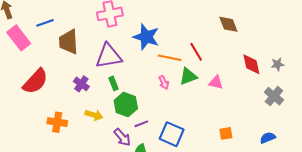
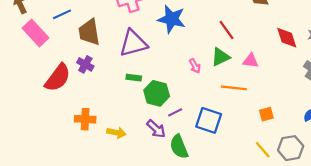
orange line: (170, 58) -> (234, 88), moved
green rectangle: (113, 83) -> (134, 78), moved, turned -56
purple cross: (81, 84) -> (85, 64), moved
yellow arrow: (94, 115) -> (116, 133), moved

